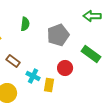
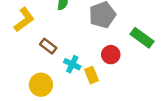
yellow rectangle: (49, 85) -> (91, 75), turned -32

